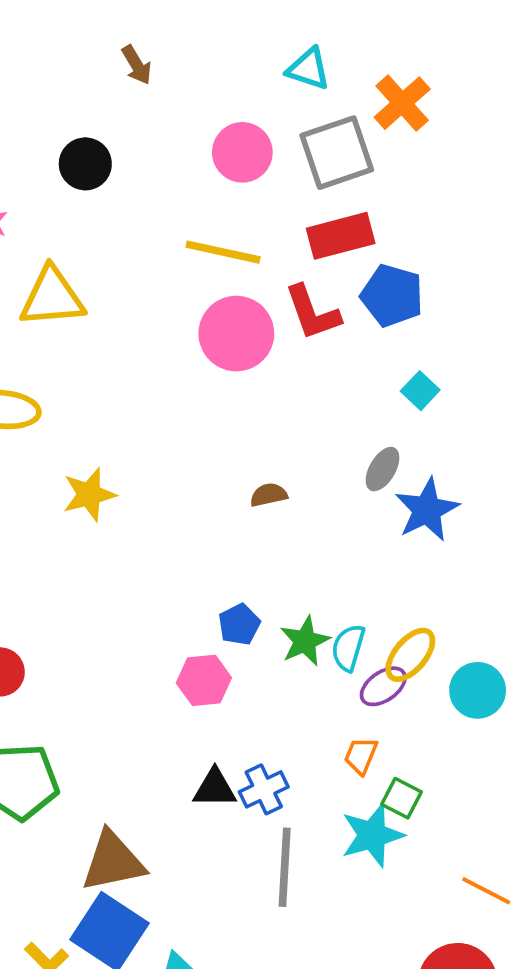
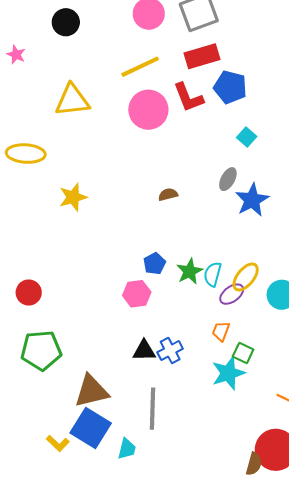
yellow line: (223, 252) -> (140, 67), turned -36
yellow triangle: (52, 297) -> (72, 100), moved
gray line: (285, 867) -> (153, 409), moved

